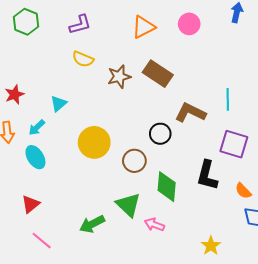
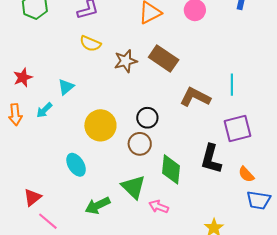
black circle: (160, 134) -> (147, 118), moved
purple square: (234, 144) -> (238, 128), turned -32
cyan ellipse: (35, 157) -> (76, 165), moved
red triangle: (30, 204) -> (32, 197), moved

